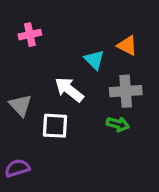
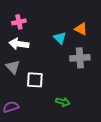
white arrow: (69, 90) -> (19, 44), moved, turned -30
green arrow: (118, 124) -> (63, 102), moved

